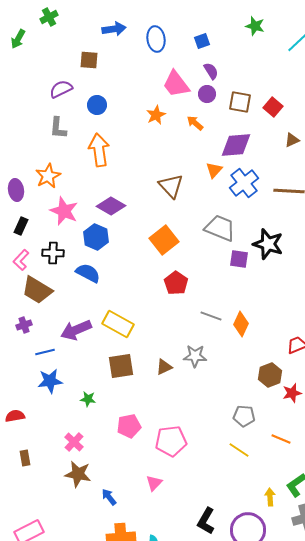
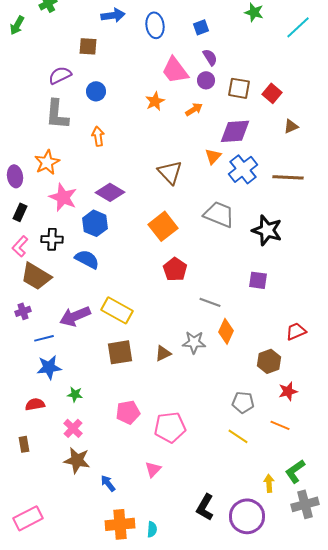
orange arrow: (195, 123) -> (194, 109), turned 108
gray L-shape: (58, 128) -> (57, 114), size x1.4
orange arrow: (99, 150) -> (98, 136), size x0.6
purple square: (239, 259) -> (258, 280), moved
orange diamond: (241, 324) -> (226, 331), moved
red star: (292, 393) -> (288, 391), moved
green star: (88, 399) -> (75, 394), moved
red semicircle: (15, 416) -> (35, 404), moved

